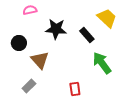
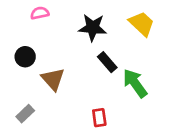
black star: (56, 29) -> (93, 28), moved
black rectangle: (87, 35) -> (107, 62), moved
gray rectangle: (29, 86) -> (25, 114), moved

